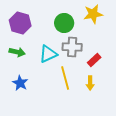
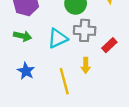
yellow line: (65, 78) -> (64, 81), moved
yellow arrow: (90, 83) -> (86, 65), moved

